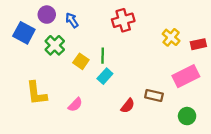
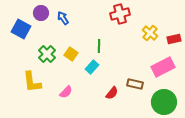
red cross: (123, 20) -> (120, 14), moved
green cross: (55, 45) -> (47, 54), moved
green line: (103, 56) -> (99, 46), moved
green circle: (187, 116) -> (164, 102), size x1.6

